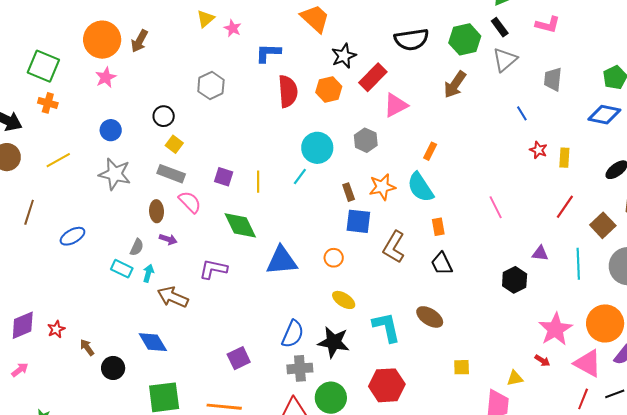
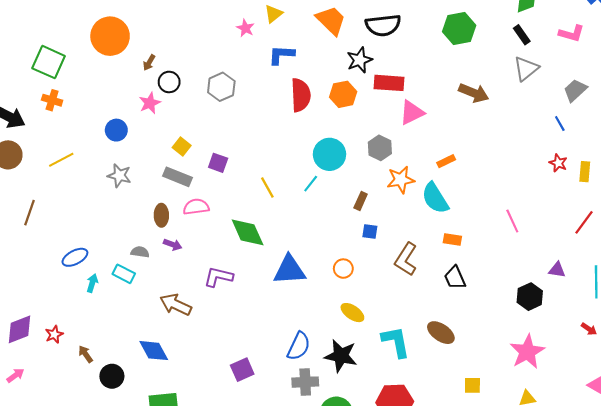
yellow triangle: (206, 19) -> (273, 14), moved
black semicircle: (411, 39) -> (383, 25), moved
green hexagon: (465, 39) -> (459, 29), moved
brown arrow: (139, 41) -> (149, 63), moved, size x0.7
pink star: (106, 77) -> (150, 103), moved
red rectangle: (373, 77) -> (389, 83), turned 48
gray trapezoid: (553, 79) -> (575, 90), turned 40
brown arrow: (455, 85) -> (474, 93), turned -104
blue line: (522, 113) -> (560, 123), moved
black circle: (164, 116) -> (169, 82), moved
orange rectangle: (430, 151) -> (446, 161), turned 36
gray star: (115, 174) -> (119, 176), size x0.7
purple square: (224, 177) -> (218, 163), moved
yellow line: (258, 182) -> (267, 187), turned -30
orange star: (382, 187) -> (401, 180), moved
brown rectangle: (349, 192) -> (361, 201), turned 42
pink semicircle: (190, 202) -> (196, 207), turned -55
blue square: (358, 221) -> (370, 231), size x0.6
orange rectangle: (438, 227) -> (452, 240), turned -72
blue ellipse: (72, 236) -> (75, 257), moved
gray semicircle: (137, 247) -> (140, 252), turned -108
cyan arrow: (148, 273) -> (92, 283), moved
pink star: (555, 329) -> (527, 352), moved
red arrow: (542, 361) -> (589, 329), moved

